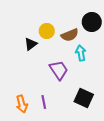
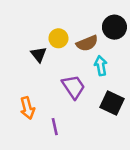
black triangle: (31, 44) -> (39, 54), turned -32
black square: (84, 98) -> (112, 103), moved
orange arrow: (22, 104) -> (27, 108), moved

